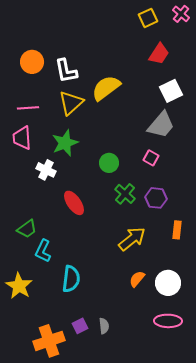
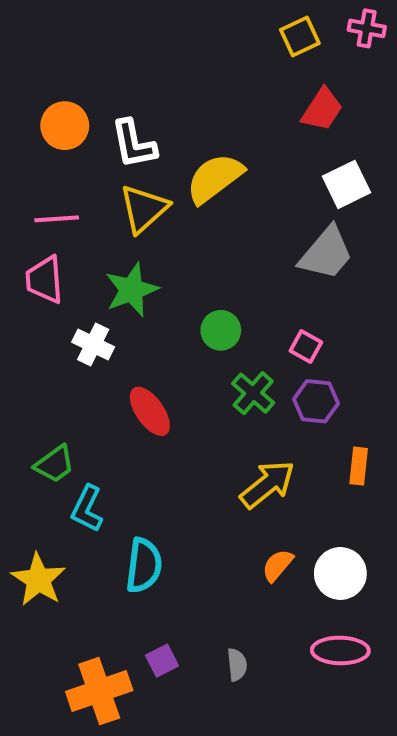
pink cross: (181, 14) -> (367, 28), turned -30
pink square: (151, 158) -> (306, 347), moved
gray semicircle: (104, 326) -> (237, 665), moved

